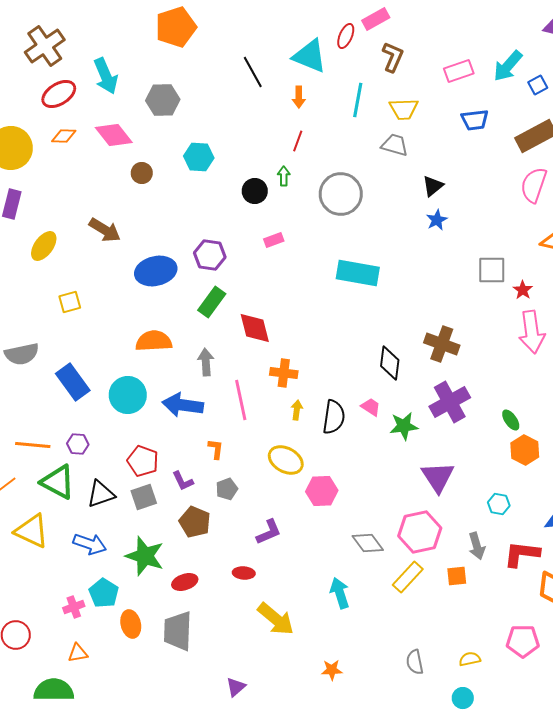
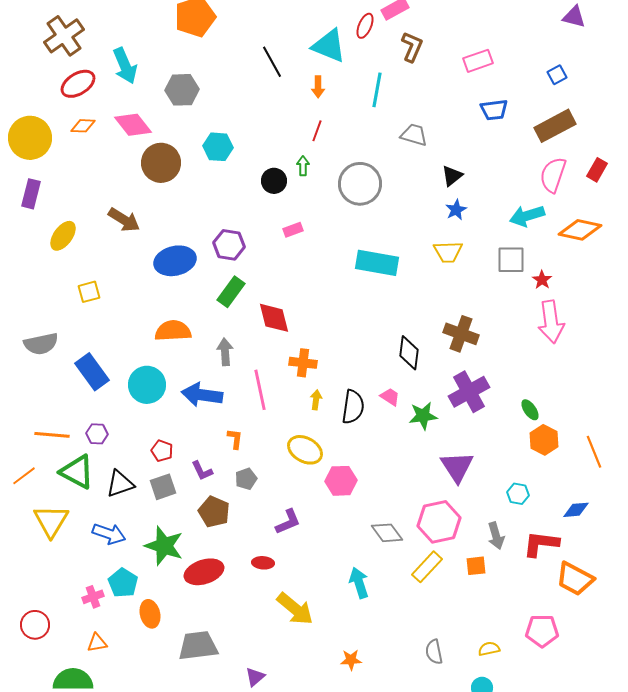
cyan arrow: (508, 66) -> (527, 216), moved, turned 32
yellow trapezoid: (404, 109) -> (448, 252), moved
brown circle: (142, 173) -> (161, 163), size x1.8
red pentagon: (143, 461) -> (162, 451), size x0.7
yellow triangle: (32, 531) -> (51, 521), turned 36
red ellipse: (185, 582) -> (204, 572), size x1.5
gray trapezoid: (178, 631) -> (198, 646), moved, turned 81

